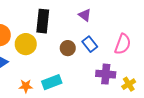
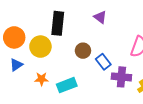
blue rectangle: (90, 44) -> (103, 62), moved
orange star: (26, 86) -> (41, 79), moved

